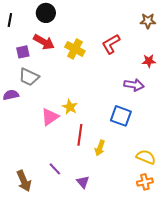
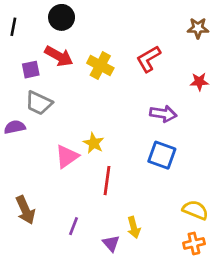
purple arrow: (134, 85) -> (163, 114), moved
yellow arrow: (100, 148) -> (134, 227), moved, turned -35
purple line: (55, 169) -> (74, 226), turned 64
brown arrow: (24, 181) -> (25, 210), moved

